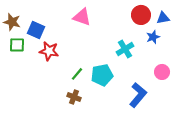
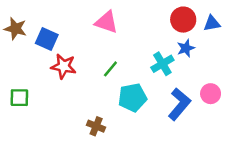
blue star: (153, 37) -> (186, 48), moved
green square: (17, 45) -> (19, 98), moved
green line: (77, 74) -> (110, 69), moved
blue L-shape: (138, 95) -> (179, 104), moved

